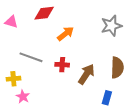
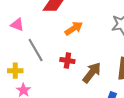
pink triangle: (11, 22) -> (17, 25), moved
gray line: (31, 57) -> (36, 50), turned 35

